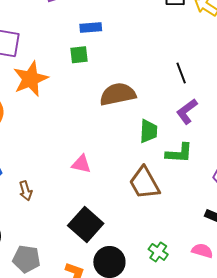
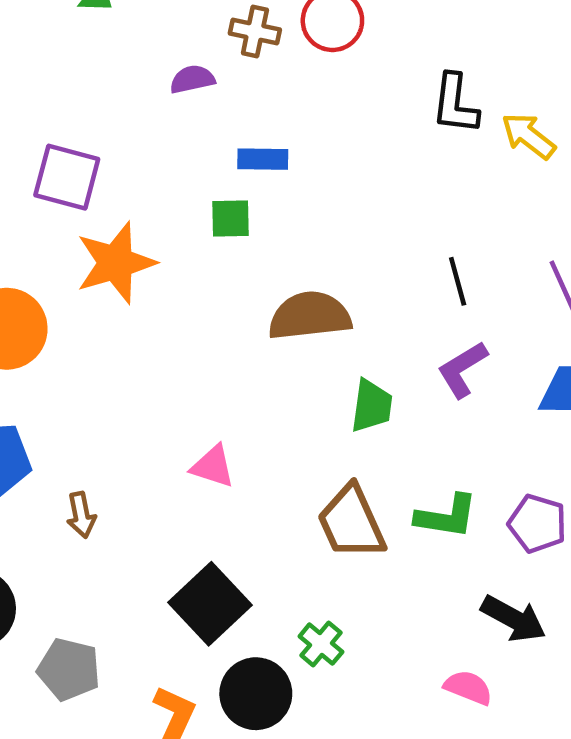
green L-shape: (179, 153) -> (446, 516), moved
green cross: (158, 252) -> (321, 644), moved

